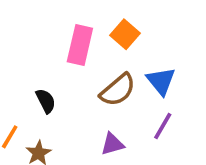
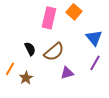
brown semicircle: (118, 90) -> (54, 52), moved

